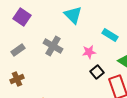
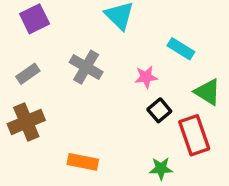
purple square: (22, 17) -> (35, 19), turned 30
brown cross: (17, 79) -> (26, 122), size x1.5

